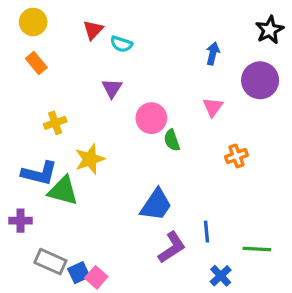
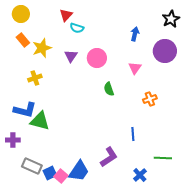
red triangle: (93, 30) -> (66, 15), moved
pink circle: (151, 118) -> (97, 58), moved
yellow star: (90, 159) -> (42, 48), moved
blue trapezoid: (156, 205) -> (79, 171), moved
blue line: (206, 232) -> (133, 134), moved

